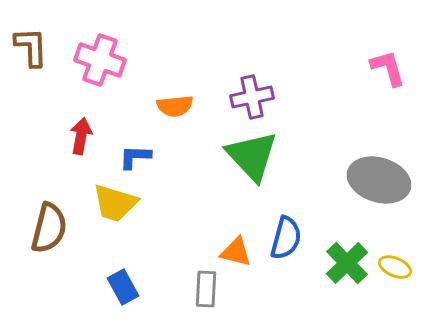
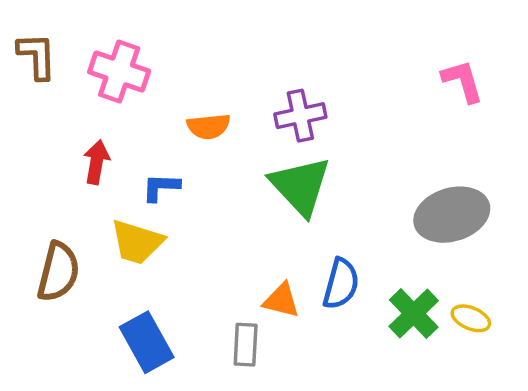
gray ellipse: (379, 180) -> (452, 215), turned -34
blue rectangle: (123, 287) -> (147, 342), size x1.4

